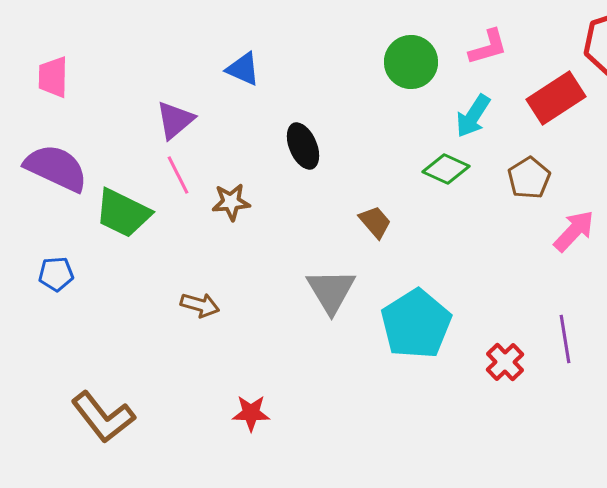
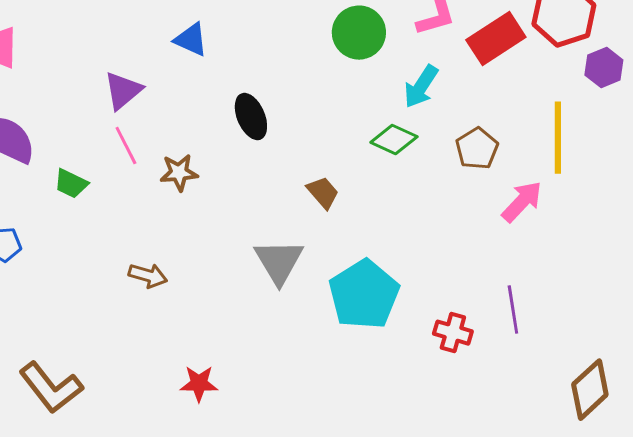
red rectangle: (556, 98) -> (496, 39), moved
green trapezoid: (123, 213) -> (71, 184), size x0.6
red cross: (505, 362) -> (453, 333), turned -30

